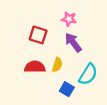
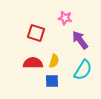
purple arrow: (73, 42) -> (80, 40), moved
blue square: (67, 89) -> (52, 81), moved, turned -32

